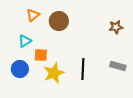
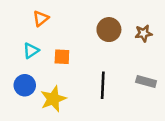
brown circle: (59, 21) -> (109, 30), moved
orange square: (41, 55) -> (62, 57), moved
yellow star: (54, 73) -> (53, 99), moved

